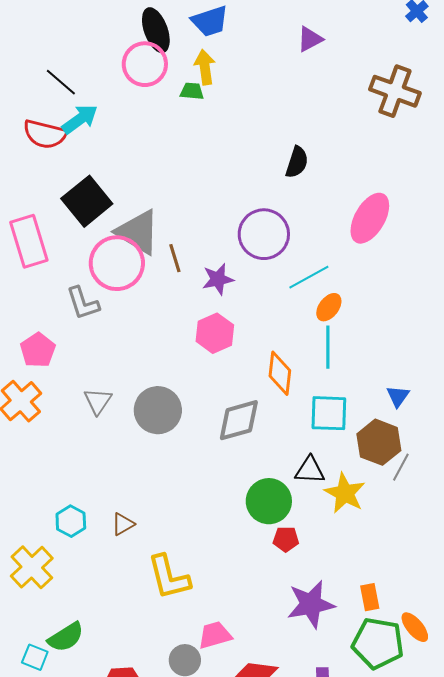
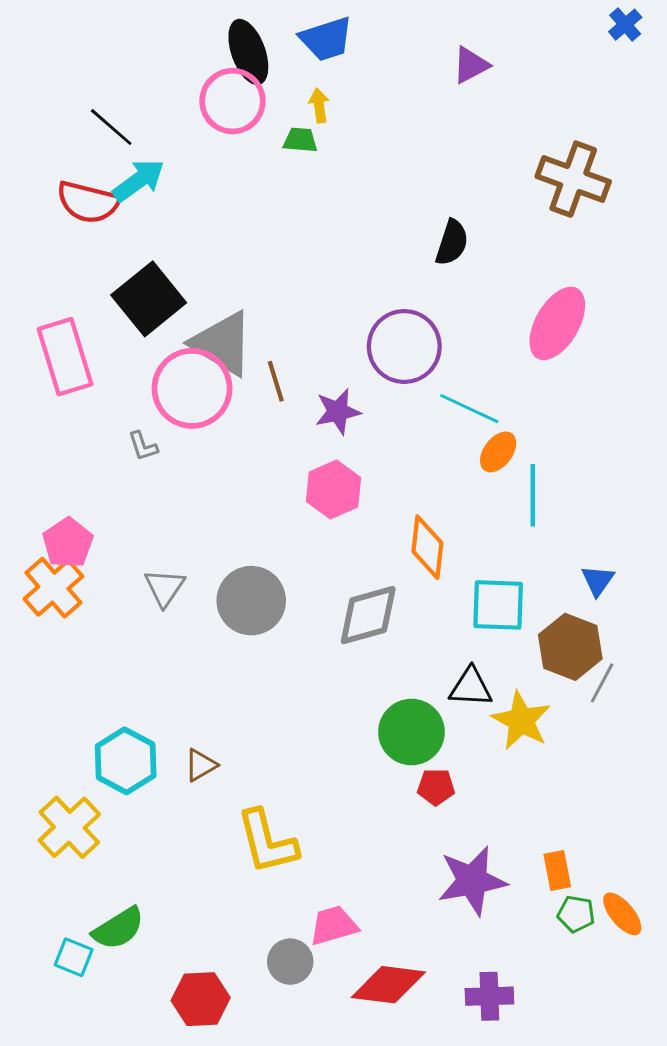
yellow arrow: (205, 67) -> (319, 105), size x0.7
brown cross: (395, 91) -> (573, 179), moved
cyan line: (309, 277) -> (469, 409), turned 54
gray L-shape: (83, 303) -> (143, 446), size x0.6
cyan line: (328, 347) -> (533, 495), moved
pink pentagon: (38, 350) -> (68, 543), moved
cyan hexagon: (71, 521) -> (126, 761), size x1.4
green pentagon: (378, 643) -> (576, 914), moved, size x0.5

